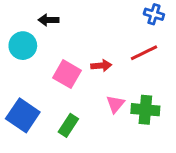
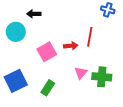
red line: (144, 53) -> (90, 37), moved, turned -54
pink square: (67, 74) -> (47, 52), turned 30
blue square: (23, 115) -> (16, 81), turned 30

